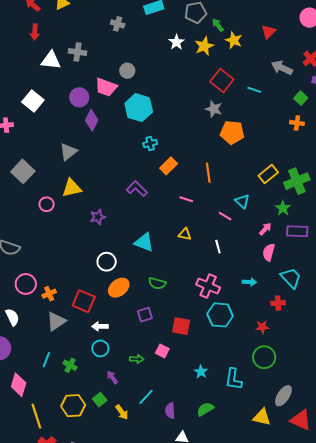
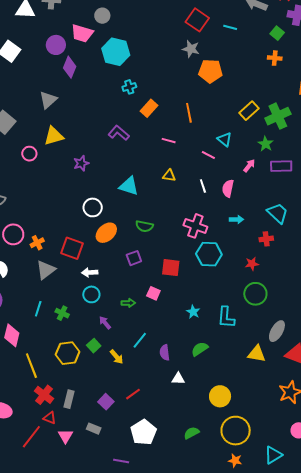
pink semicircle: (269, 252) -> (228, 188), moved

